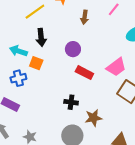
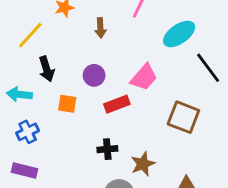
orange square: (36, 63) -> (67, 104), moved
pink trapezoid: (116, 67) -> (144, 77), moved
red rectangle: (84, 73) -> (117, 104), turned -36

